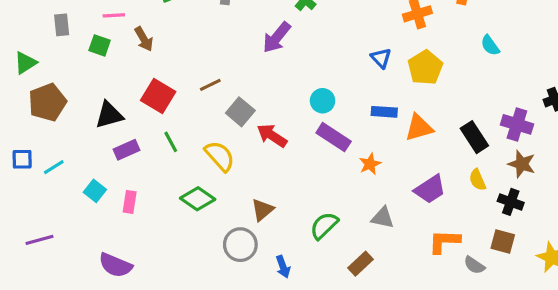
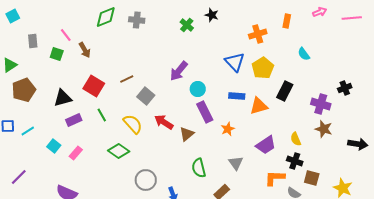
pink line: (114, 15) -> (66, 35), turned 56
purple arrow: (277, 37) -> (179, 71), moved
blue triangle: (381, 58) -> (235, 62), size x1.5
red arrow: (272, 136) -> (164, 122), moved
purple rectangle: (334, 137) -> (205, 112), turned 30
black rectangle: (474, 137) -> (285, 91), moved, turned 60
pink rectangle: (130, 202) -> (76, 153), turned 32
black cross: (511, 202) -> (295, 161), moved
brown triangle: (262, 210) -> (187, 134), moved
gray triangle: (383, 218) -> (236, 163), turned 42
green semicircle: (324, 226) -> (199, 168), turned -60
purple line: (40, 240) -> (19, 177), turned -30

